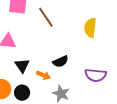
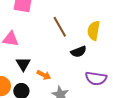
brown line: (46, 17) -> (60, 27), moved
black semicircle: (61, 61) -> (79, 52), moved

